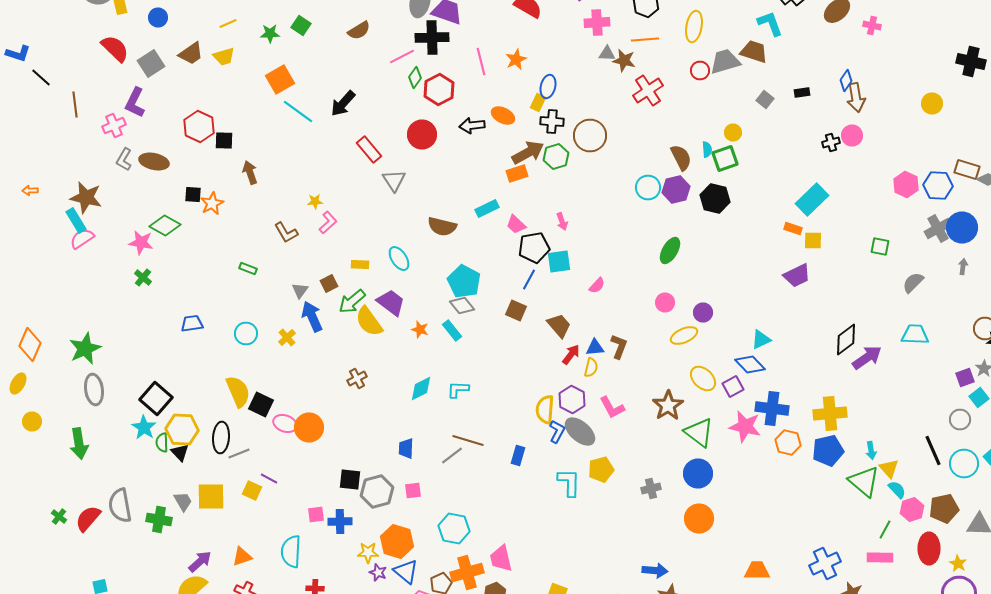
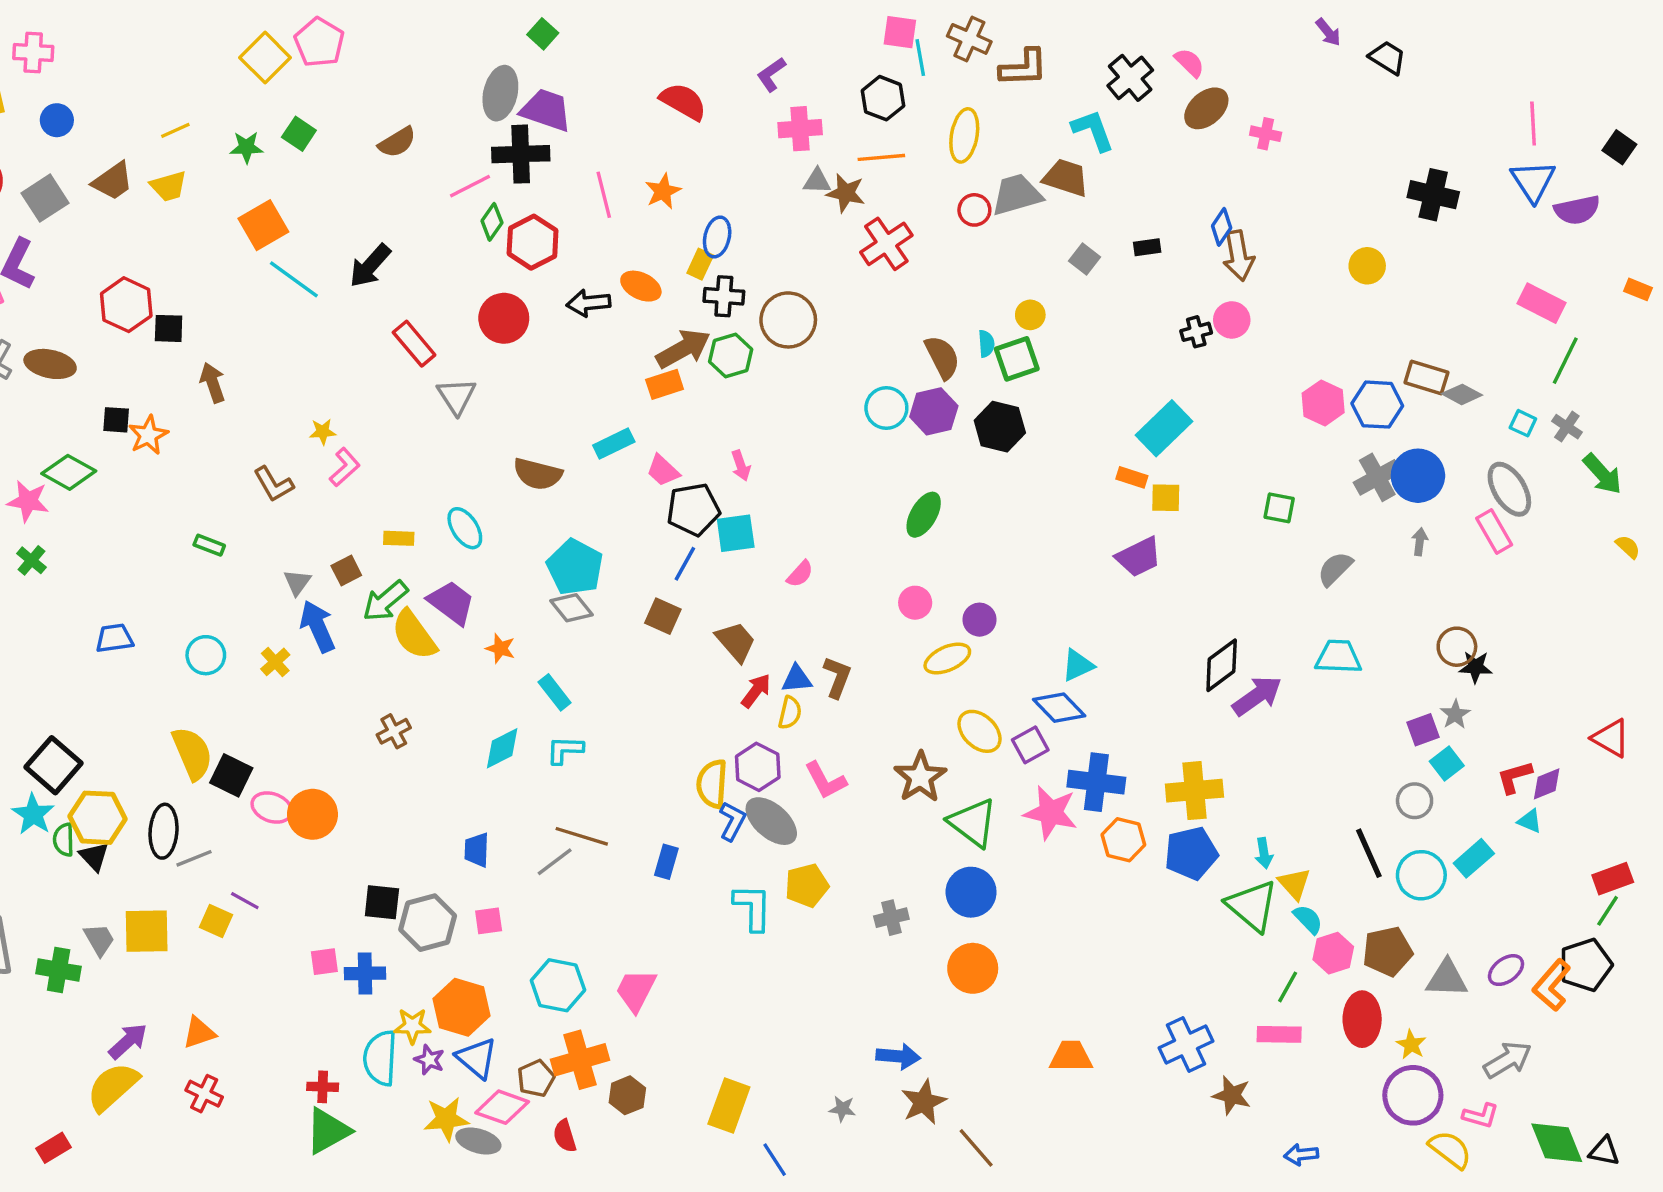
cyan rectangle: (452, 330) -> (555, 692), moved
cyan semicircle: (291, 552) -> (380, 1058), moved
pink trapezoid: (501, 558) -> (636, 990), moved, turned 40

